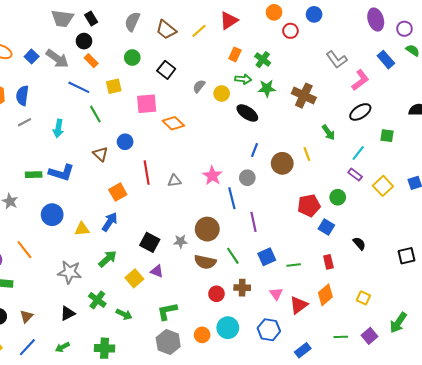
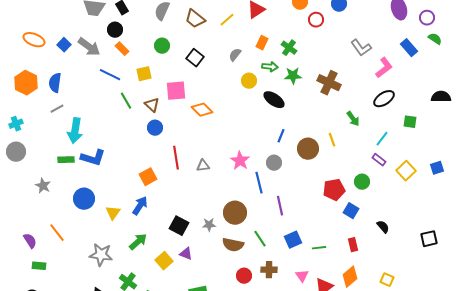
gray semicircle: (199, 86) -> (235, 55), moved
cyan arrow: (58, 128) -> (75, 131), moved, size x1.4
brown triangle: (100, 154) -> (152, 105), moved
yellow triangle: (82, 229) -> (113, 213), turned -49

